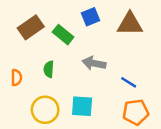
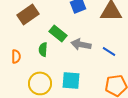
green rectangle: (63, 35) -> (58, 33), moved
blue line: (129, 82) -> (109, 51), moved

